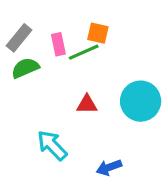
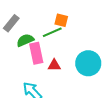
pink rectangle: (58, 44) -> (36, 53), moved, size x1.5
green semicircle: (25, 68) -> (25, 40), moved

